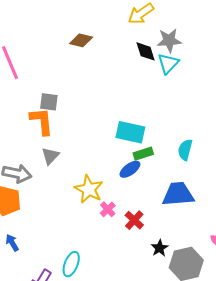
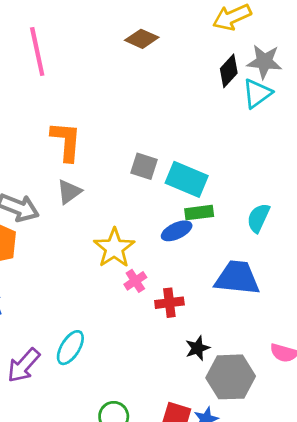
black diamond: (146, 51) -> (229, 71), turned 50
gray square: (49, 102) -> (144, 166), moved
red cross: (134, 220) -> (169, 303), turned 30

